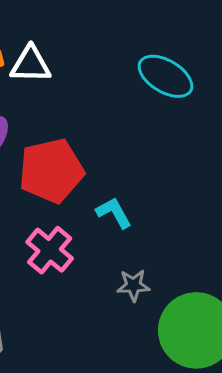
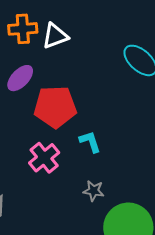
white triangle: (31, 64) -> (55, 36), turned -32

